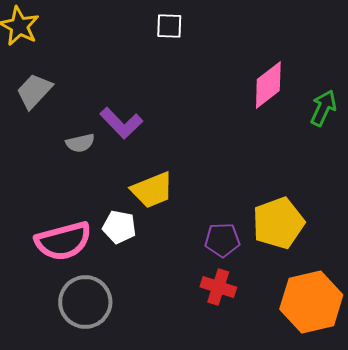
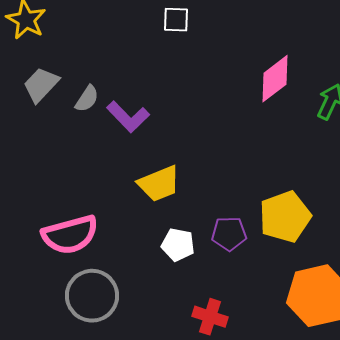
gray semicircle: (80, 143) -> (87, 99), moved, turned -44
white pentagon: (119, 227) -> (178, 245), moved
red cross: (218, 287) -> (210, 317), moved

